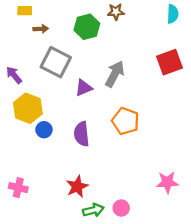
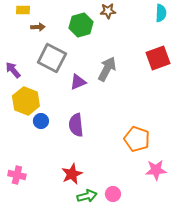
orange pentagon: (125, 121) -> (137, 139), moved

